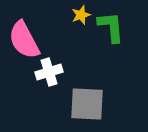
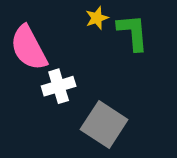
gray square: (87, 104) -> (104, 125), turned 30

